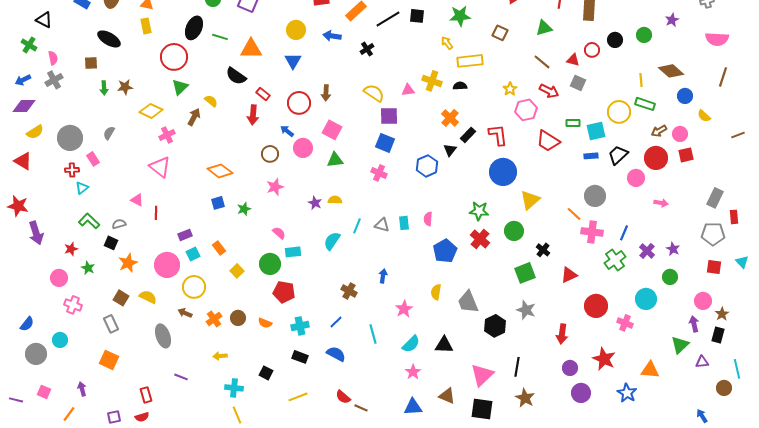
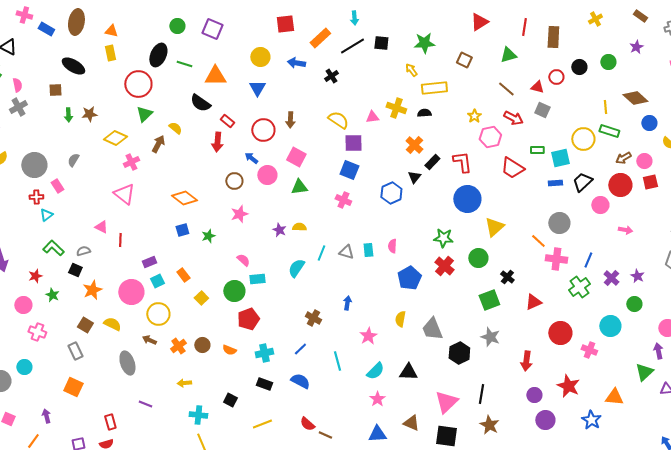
red pentagon: (284, 292) -> (248, 319), turned -30

